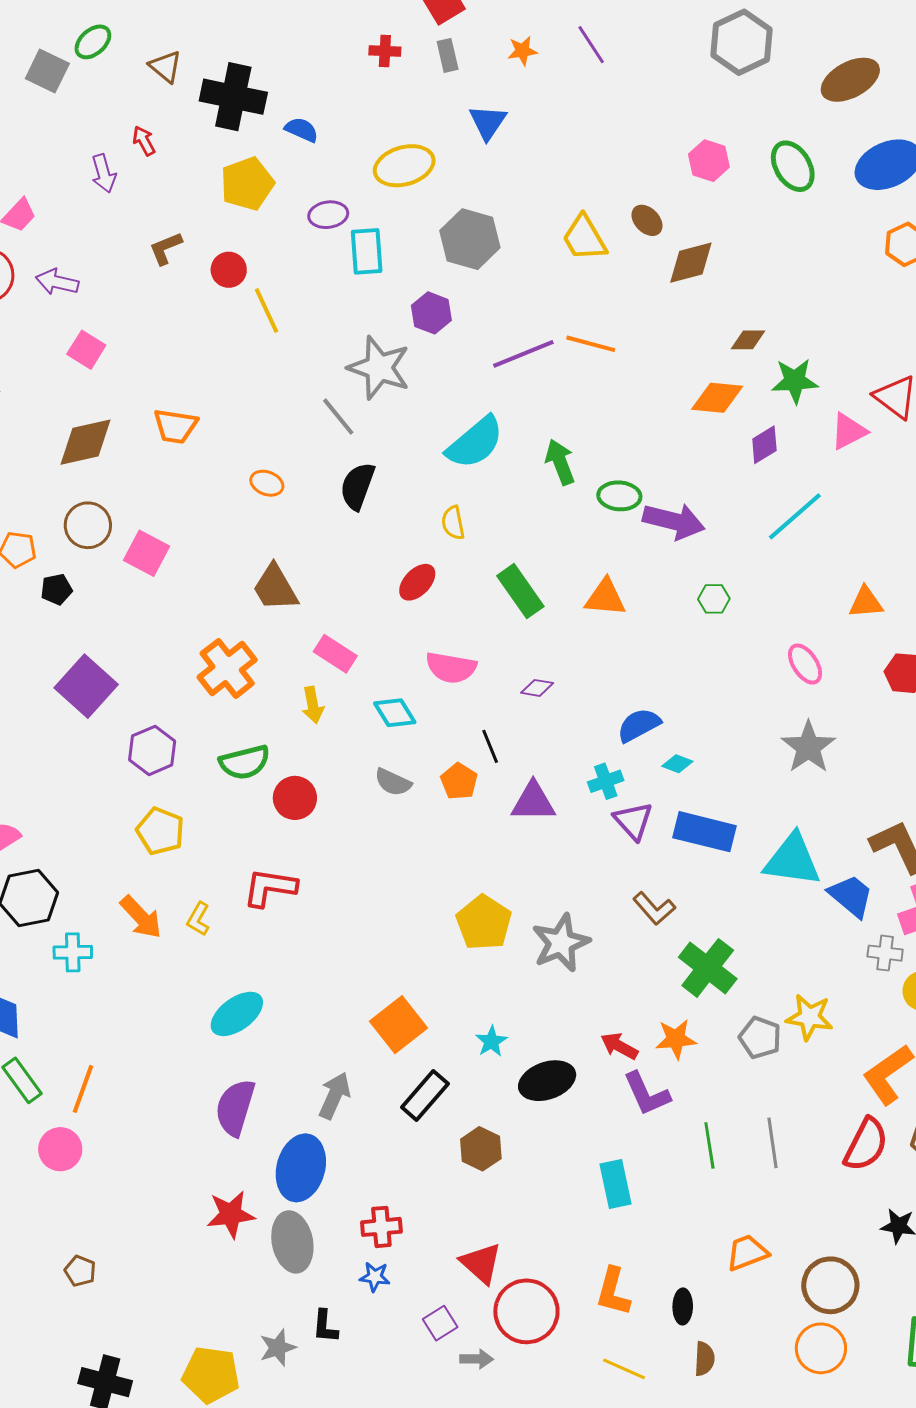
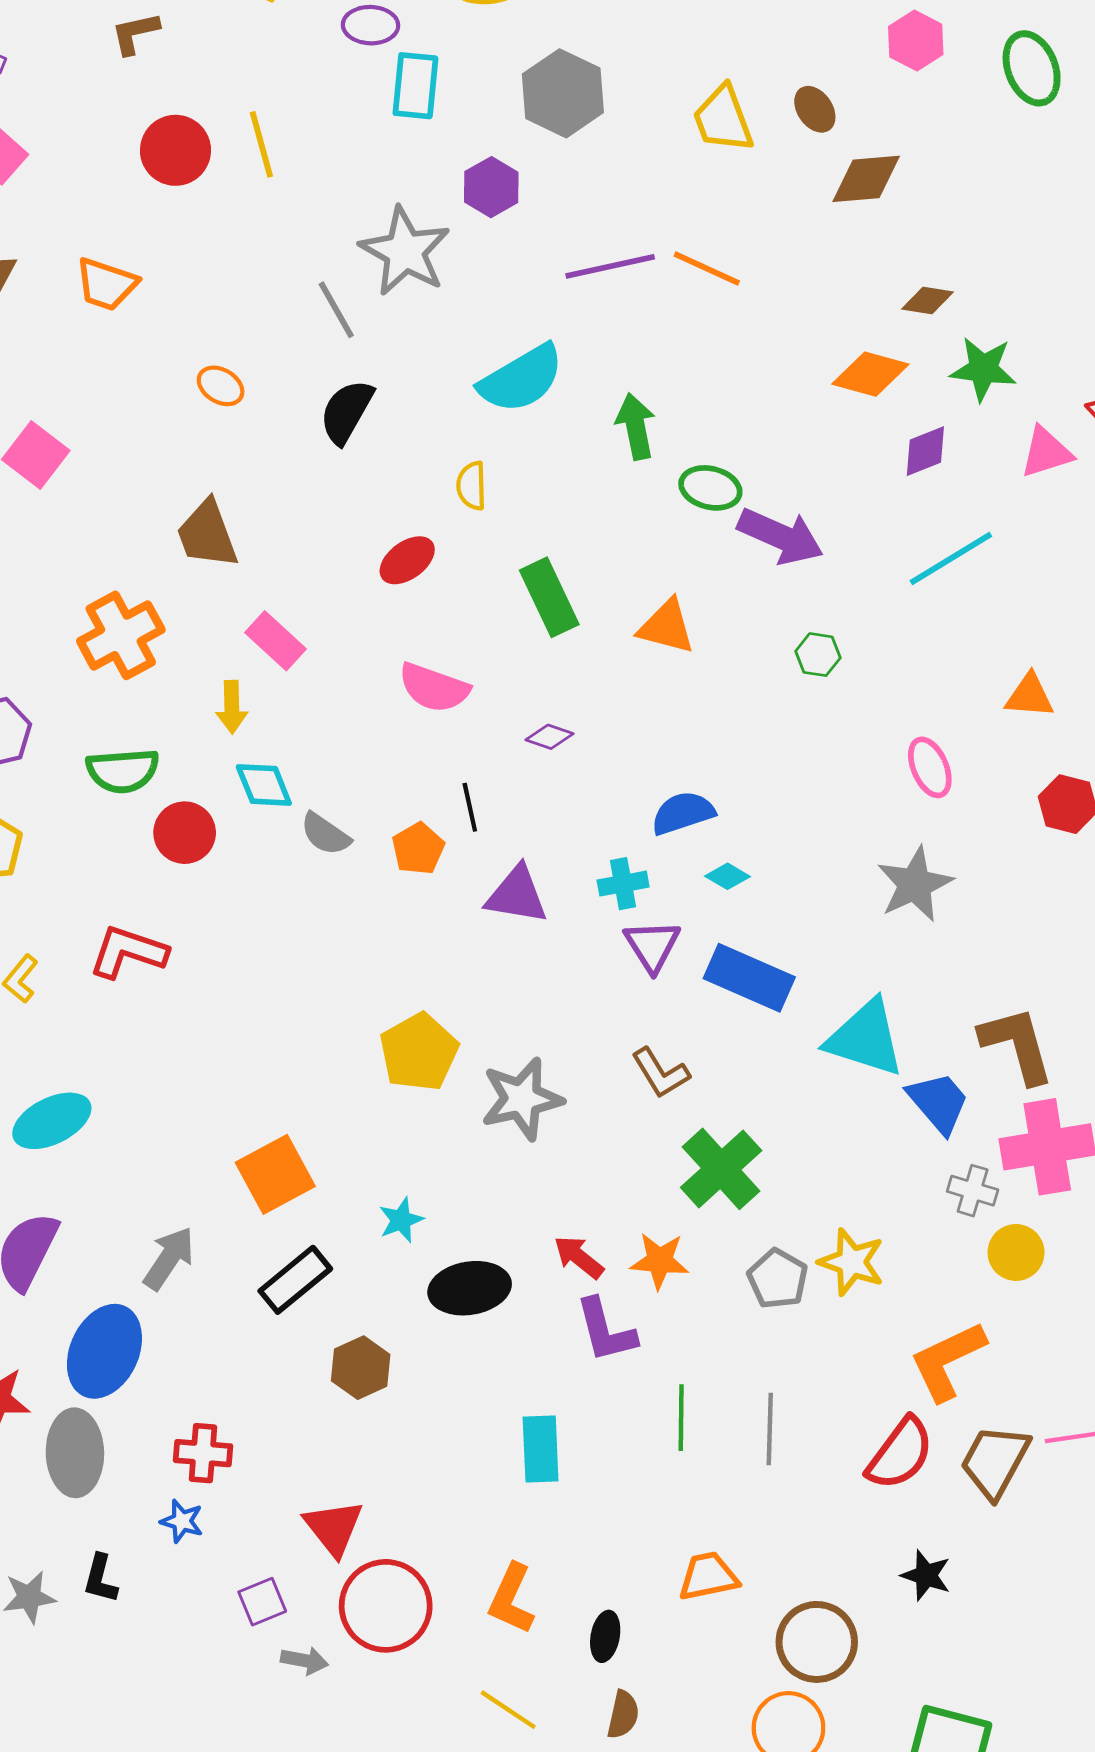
red circle: (229, 270) -> (175, 150), moved, size x1.4
cyan diamond: (395, 713) -> (264, 785), moved

